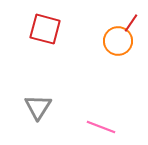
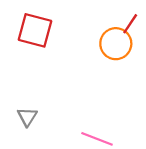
gray triangle: (38, 107) -> (27, 117), size x0.7

